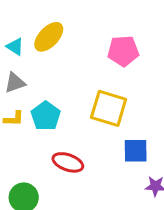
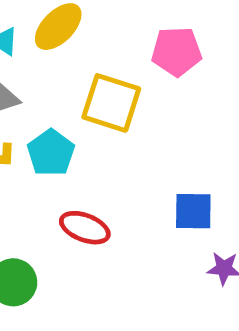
yellow square: (109, 108) -> (111, 103), moved

